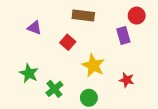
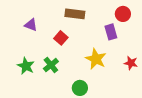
yellow star: (93, 66) -> (96, 59), moved
red star: (127, 80) -> (131, 63), moved
green cross: (54, 89) -> (51, 65), moved

